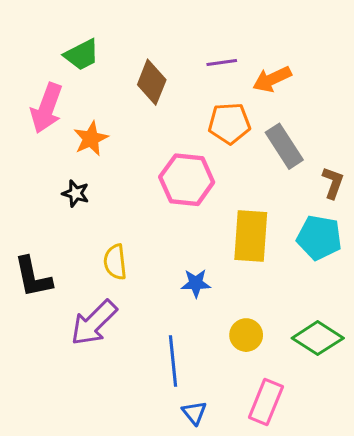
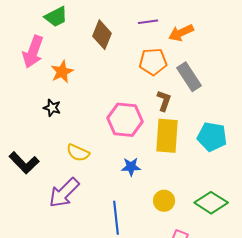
pink hexagon: (187, 180) -> (125, 120), moved
brown L-shape: (333, 183) -> (164, 101), moved
yellow semicircle: (115, 262) -> (78, 153), turned -60
black L-shape: (33, 277) -> (24, 163), turned -32

